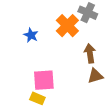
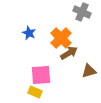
orange cross: (67, 26) -> (61, 38), moved
brown arrow: (90, 53) -> (69, 53), moved, turned 66

